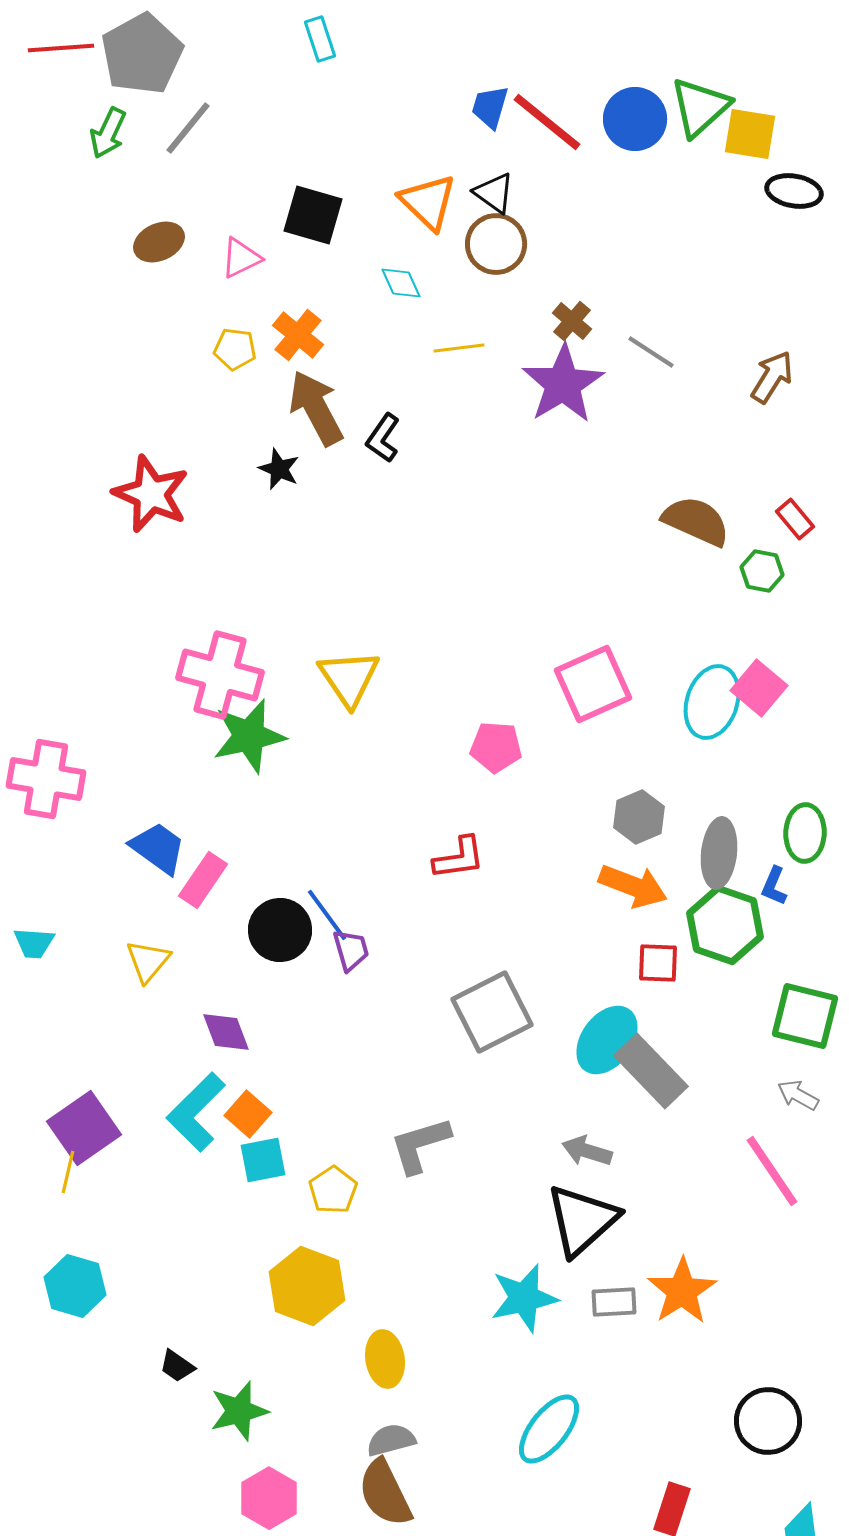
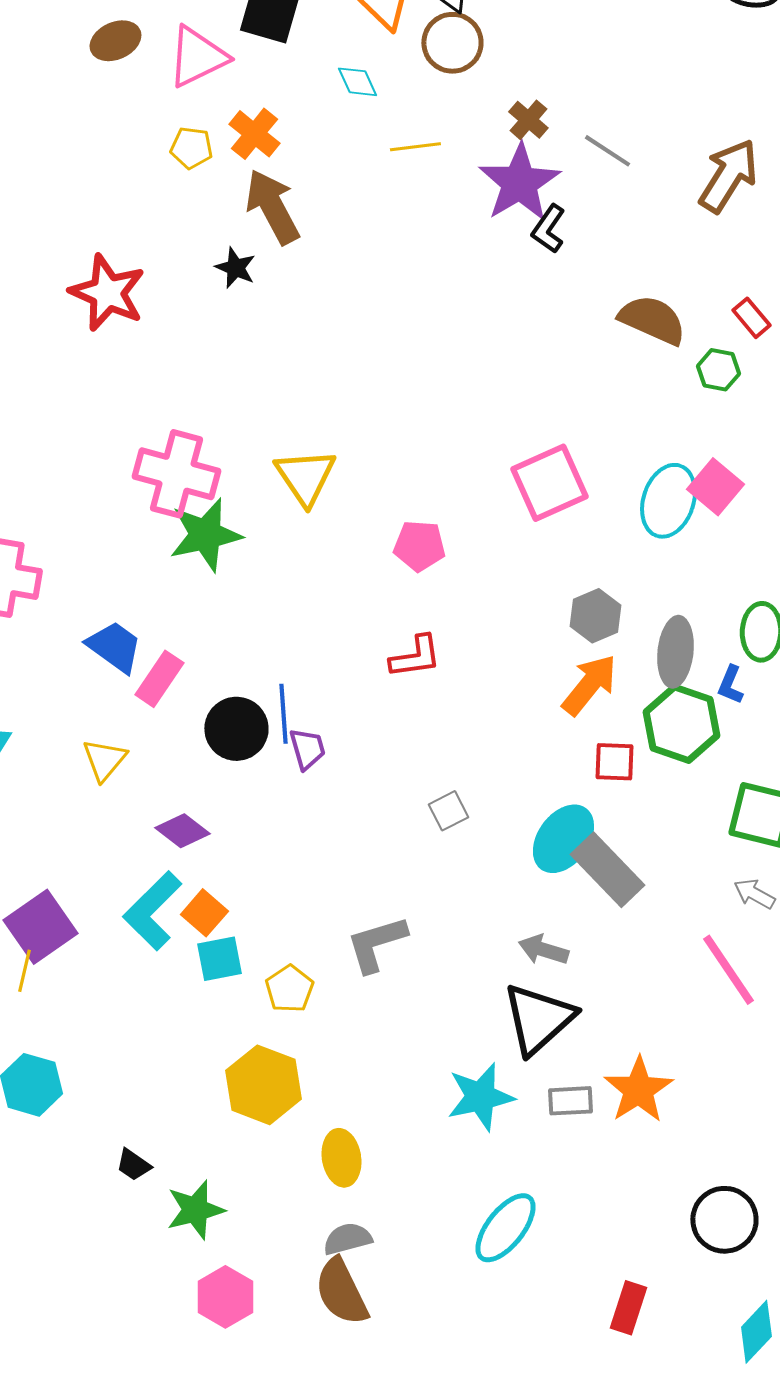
pink triangle: (241, 258) -> (197, 57), size x1.5
brown arrow: (772, 377) -> (728, 176), size x1.4
black L-shape: (383, 438) -> (548, 229), moved
pink pentagon: (496, 747) -> (419, 546), moved
orange arrow: (633, 886) -> (589, 685), turned -72
blue line: (327, 915) -> (283, 714), turned 32
gray square: (492, 1012) -> (448, 811), size x0.5
purple diamond: (226, 1032) -> (182, 831), turned -32

